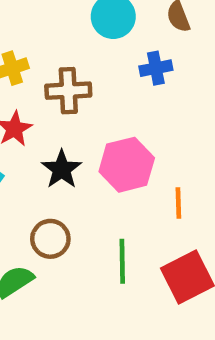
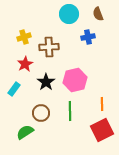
orange line: (178, 203) -> (102, 104), moved
green line: (122, 261) -> (70, 111), moved

